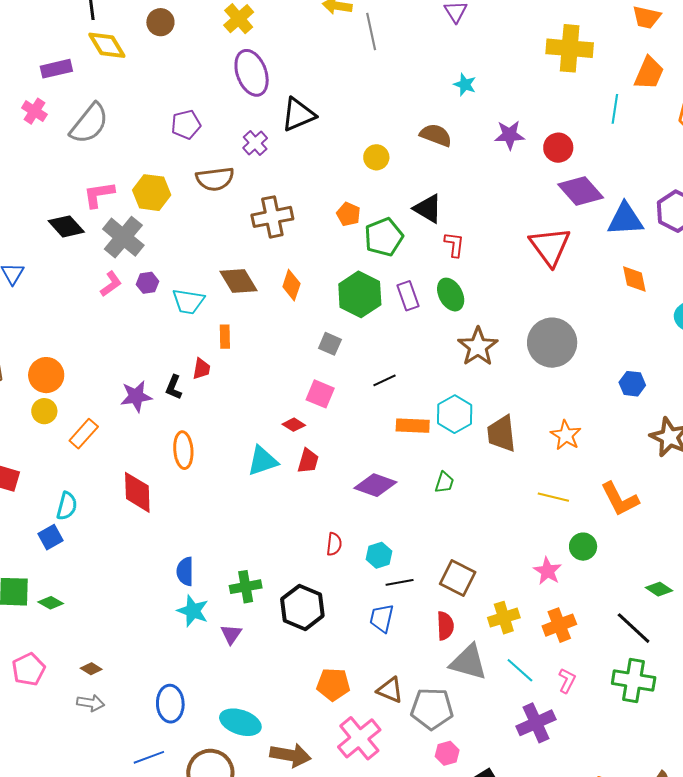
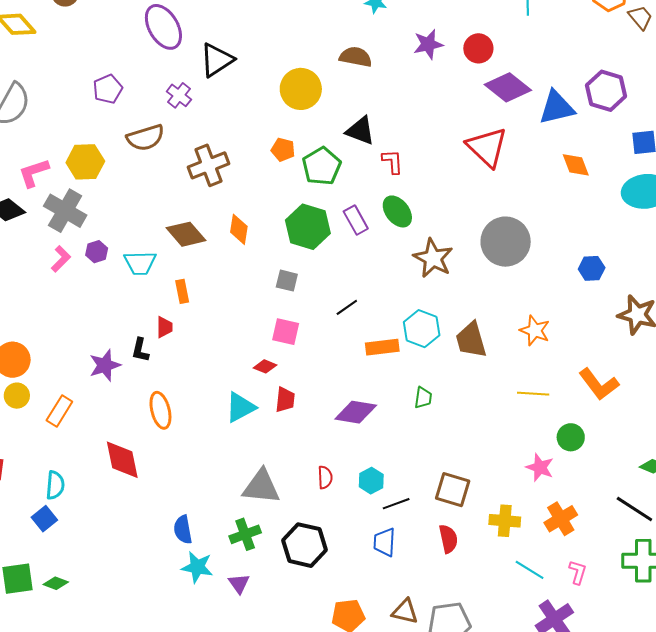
yellow circle: (376, 157) -> (301, 89), size x1.6
yellow cross: (504, 618) -> (505, 521), turned 32
gray triangle: (468, 662) -> (261, 487), moved

